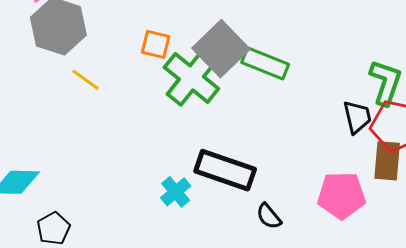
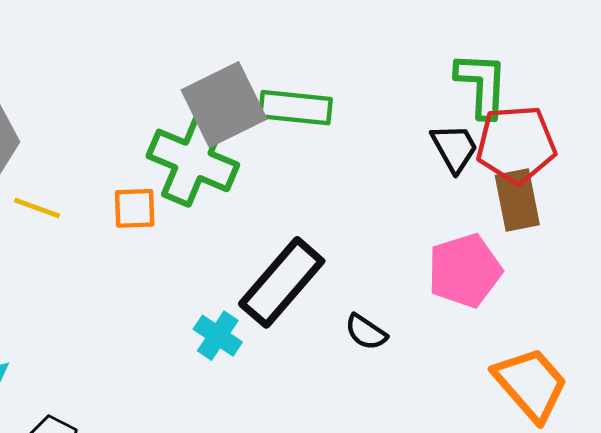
orange square: (156, 44) -> (135, 208), moved
gray square: (221, 49) -> (224, 104), turned 34
black rectangle: (225, 170) -> (282, 282), turned -52

